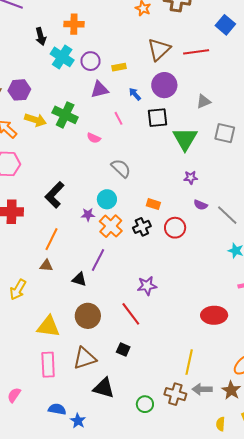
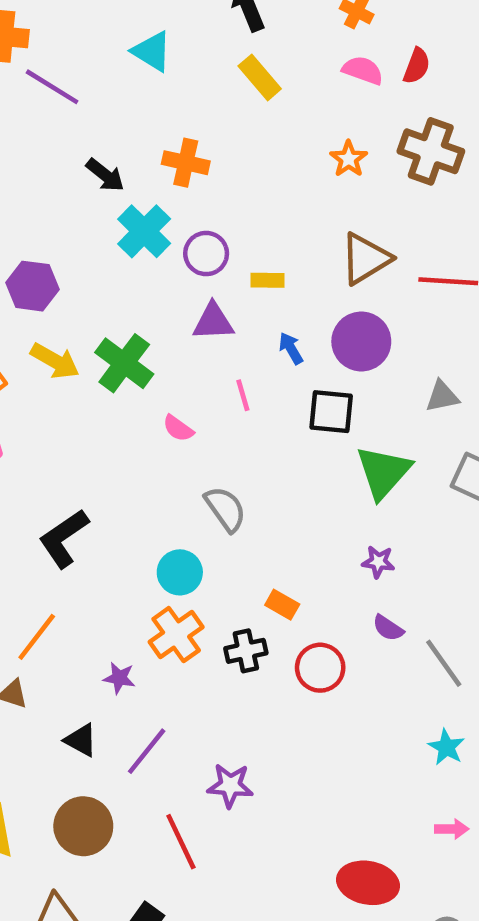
black arrow: (41, 36) -> (105, 175), turned -48
purple star: (88, 215) -> (119, 678), moved
purple line: (98, 260) -> (147, 751), moved

